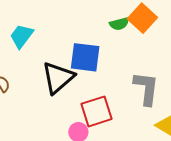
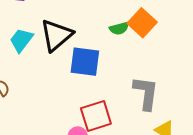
black triangle: (58, 78) -> (56, 35), moved

